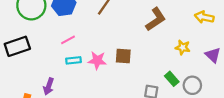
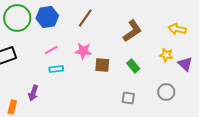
yellow star: (183, 47) -> (166, 55), moved
pink star: (97, 60) -> (83, 51), moved
green rectangle: (172, 79) -> (133, 66), moved

